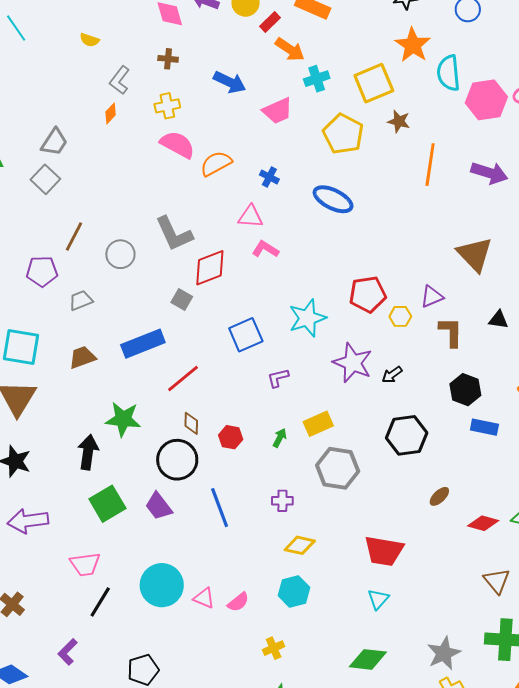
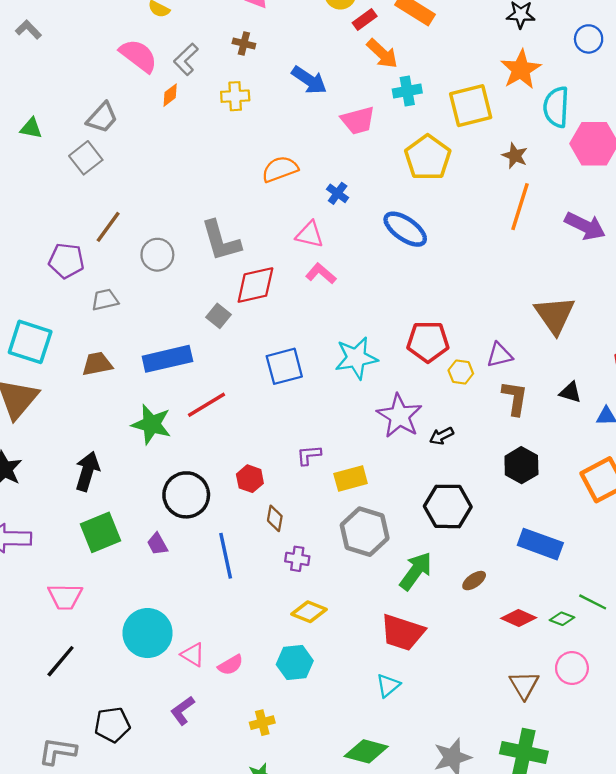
brown star: (399, 121) -> (515, 156), moved
pink semicircle: (177, 145) -> (138, 56), moved
purple L-shape: (278, 378) -> (309, 455), moved
green star: (123, 419) -> (151, 424), moved
brown diamond: (191, 423) -> (275, 518), moved
blue rectangle: (484, 427) -> (540, 544), moved, size x1.4
green arrow: (280, 438) -> (416, 571), moved, size x1.8
purple trapezoid: (159, 506) -> (157, 544), size x0.7
black line: (100, 602) -> (61, 661), moved
purple L-shape: (68, 652) -> (183, 711), moved

